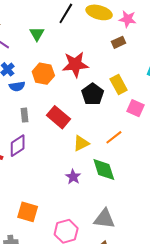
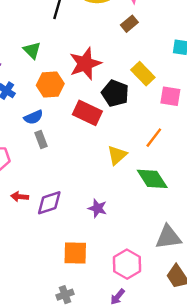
green triangle: (37, 34) -> (32, 50), moved
blue semicircle: (17, 86) -> (33, 117), moved
red rectangle: (58, 117) -> (87, 113), moved
purple diamond: (18, 146) -> (49, 203), moved, turned 30
purple star: (73, 177) -> (97, 208), moved

